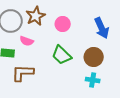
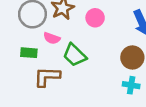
green trapezoid: (62, 55) -> (75, 55), moved

